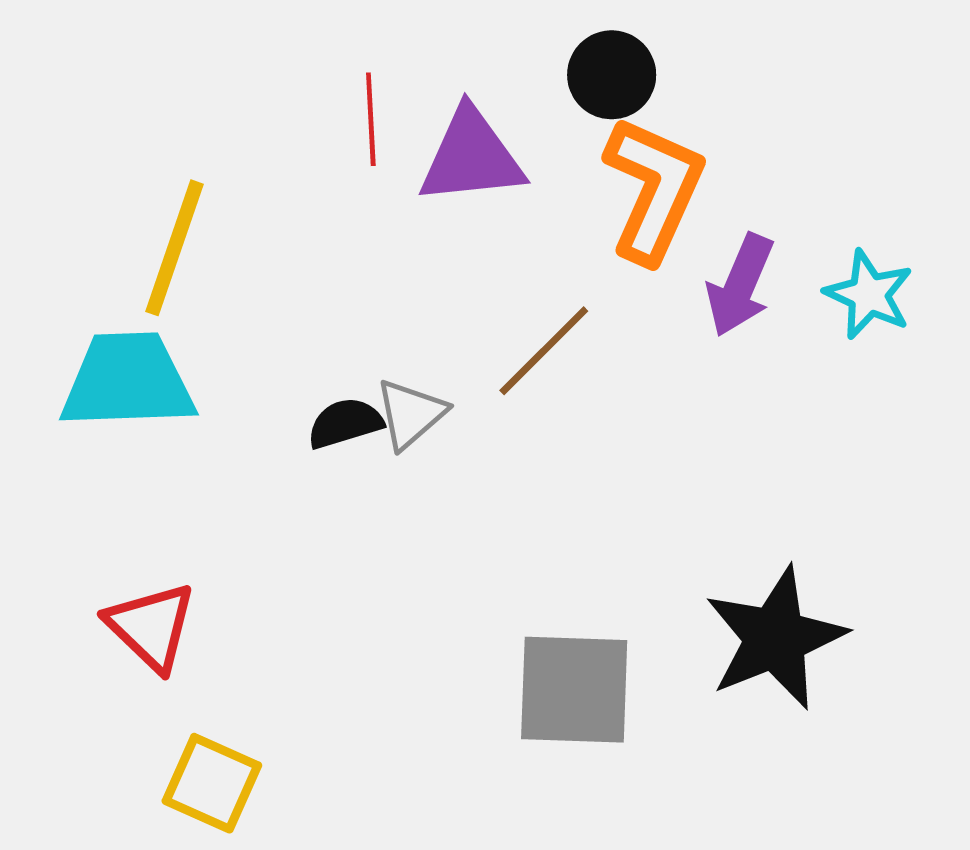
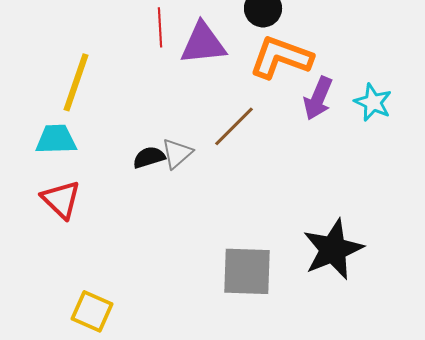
orange L-shape: (654, 189) -> (281, 57), turned -94
cyan trapezoid: (128, 381) -> (56, 139), size x0.7
red triangle: (151, 627) -> (61, 199), moved

